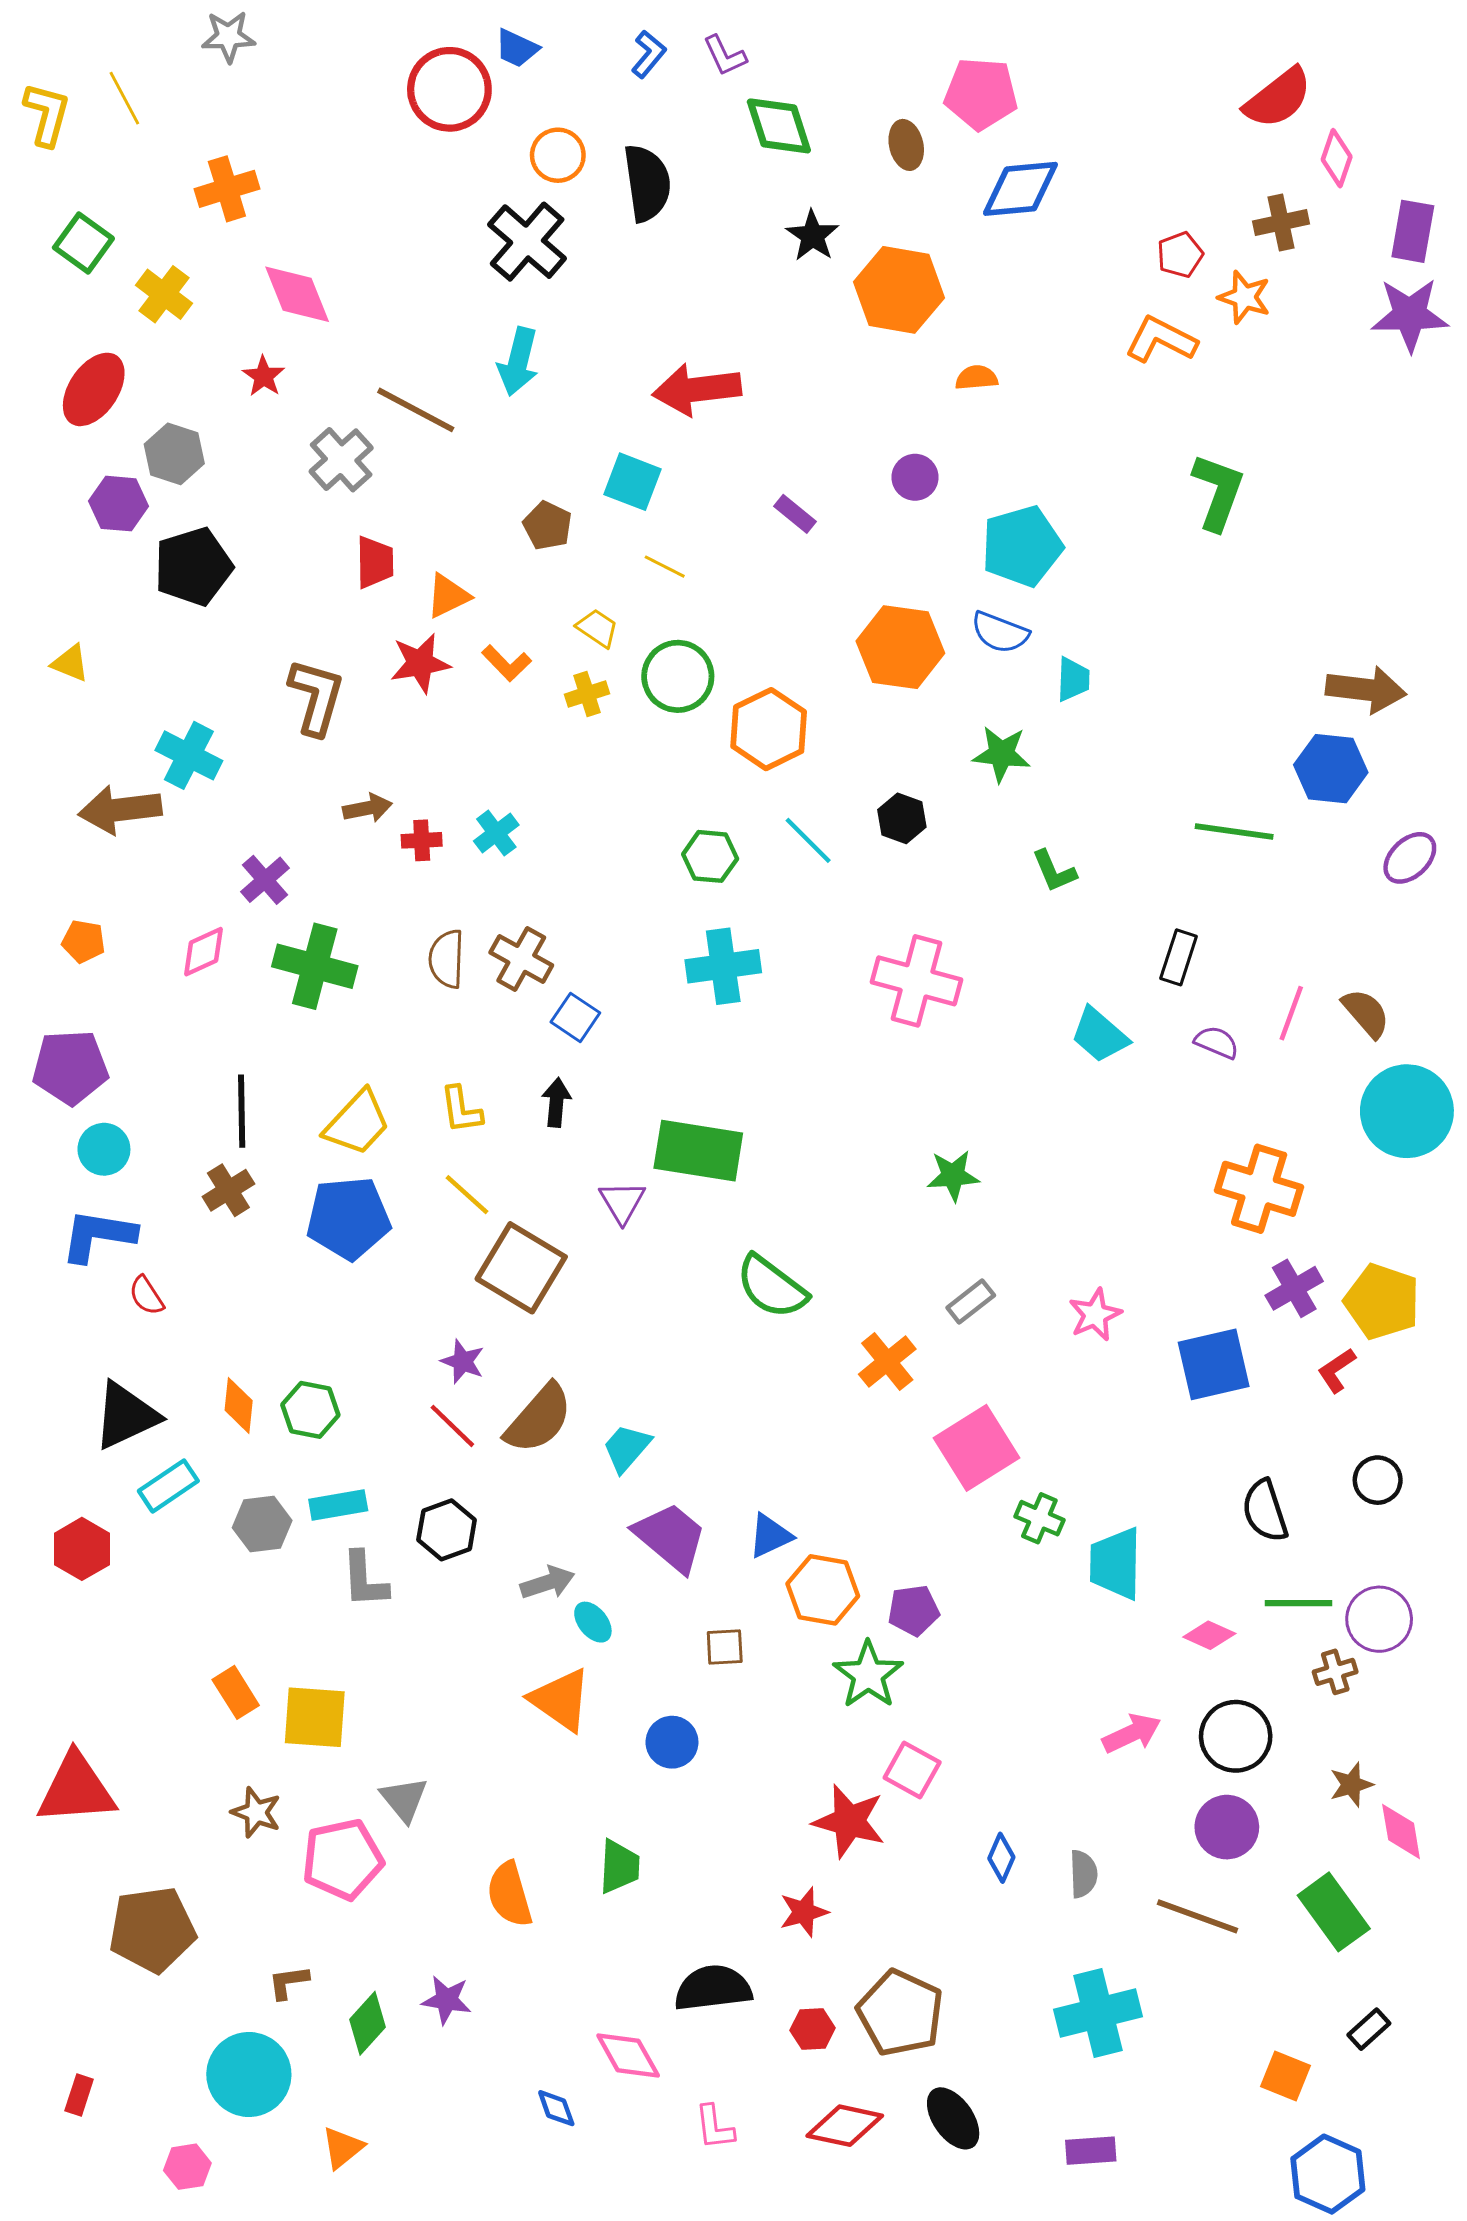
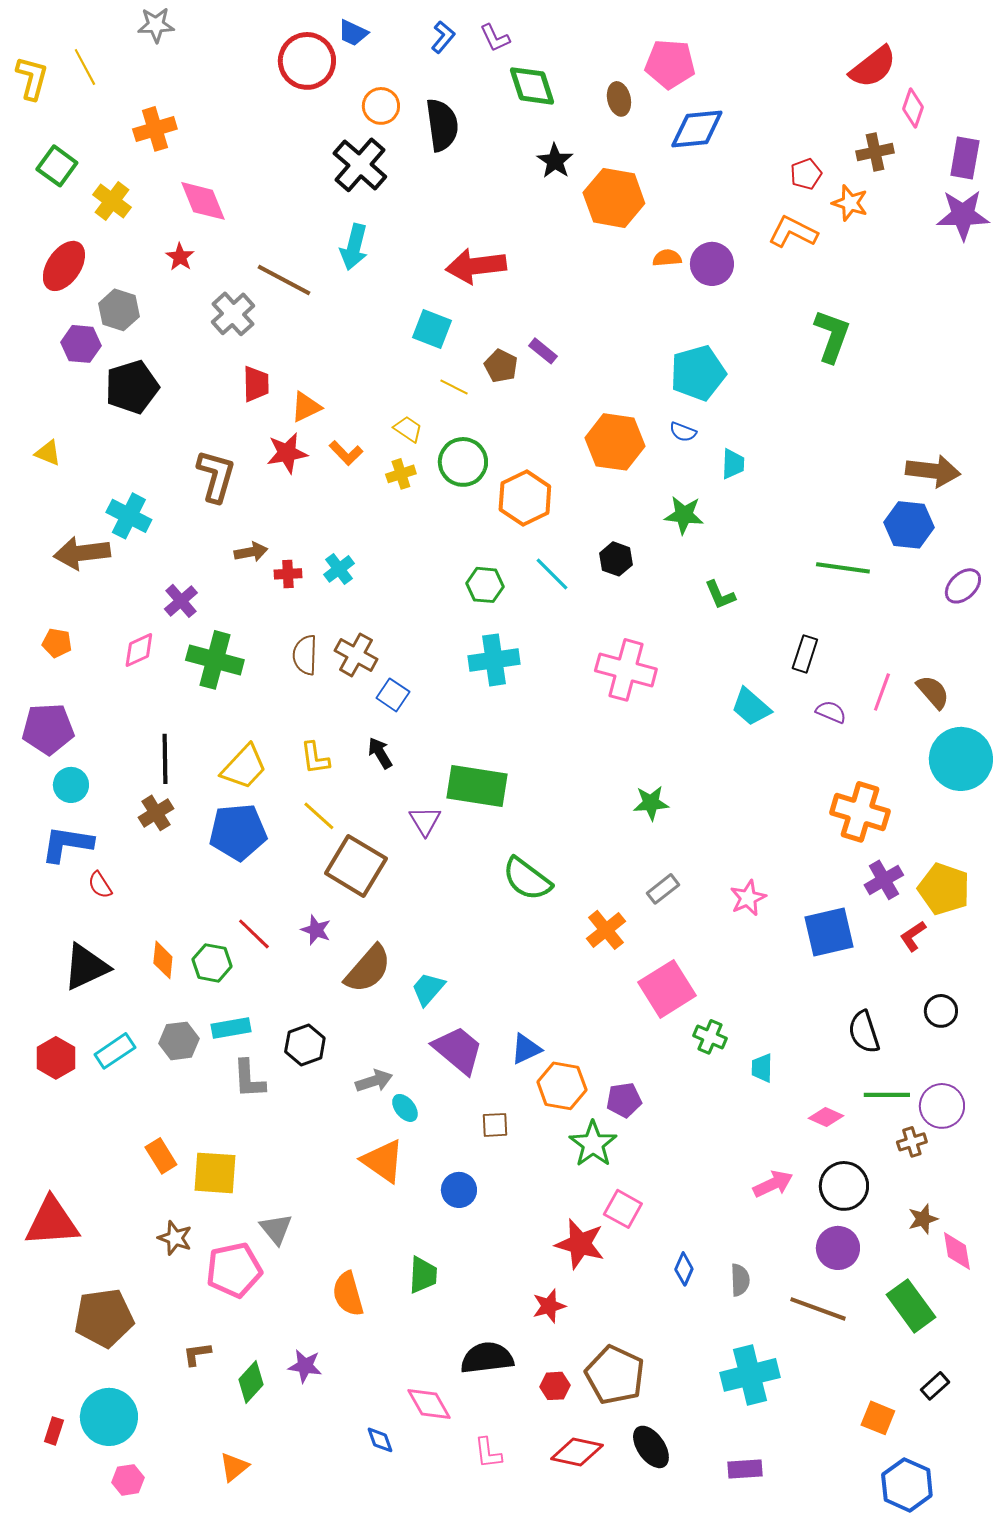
purple circle: (915, 477) -> (712, 264), moved, size x1.4
brown pentagon: (548, 526) -> (501, 366), moved
blue semicircle: (1000, 632) -> (683, 432), size x0.7
black arrow: (556, 1102) -> (380, 753), turned -36
red line: (452, 1426) -> (254, 934), moved
cyan rectangle: (168, 1486) -> (115, 1051), moved
cyan trapezoid: (1116, 1564) -> (762, 1068), size x0.6
cyan circle: (249, 2074) -> (109, 1417), moved

